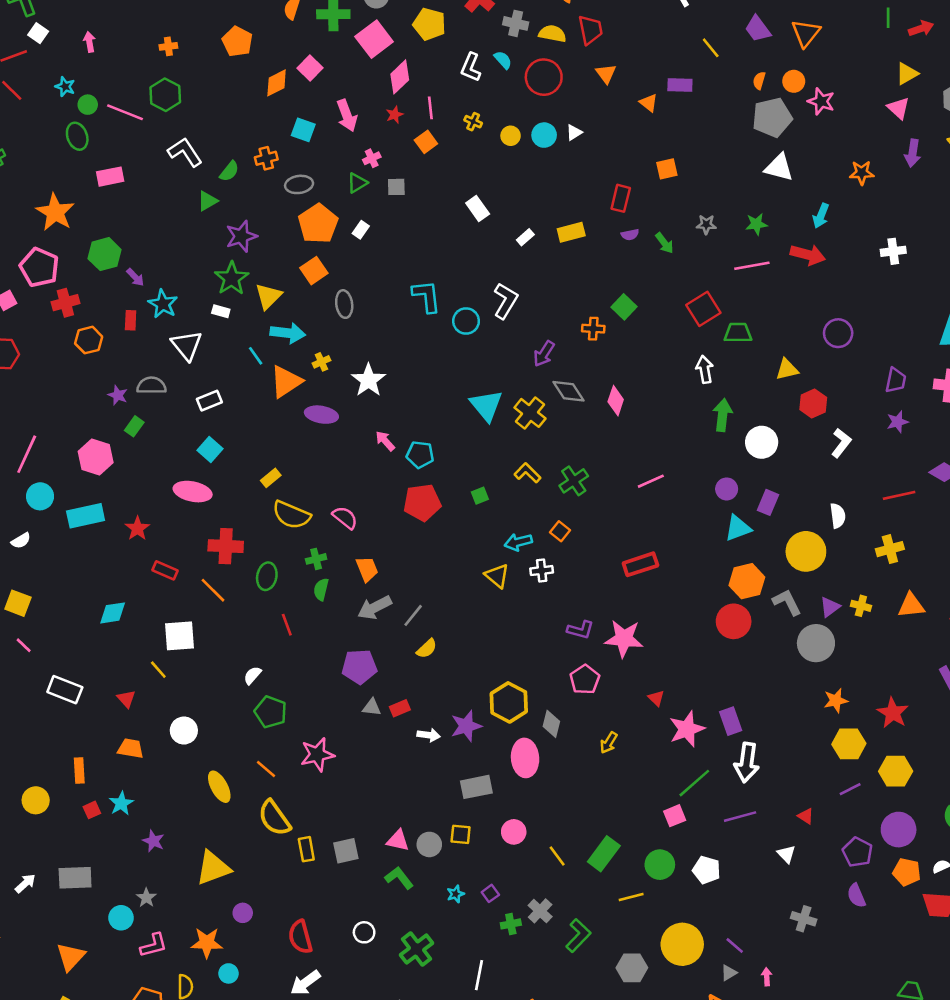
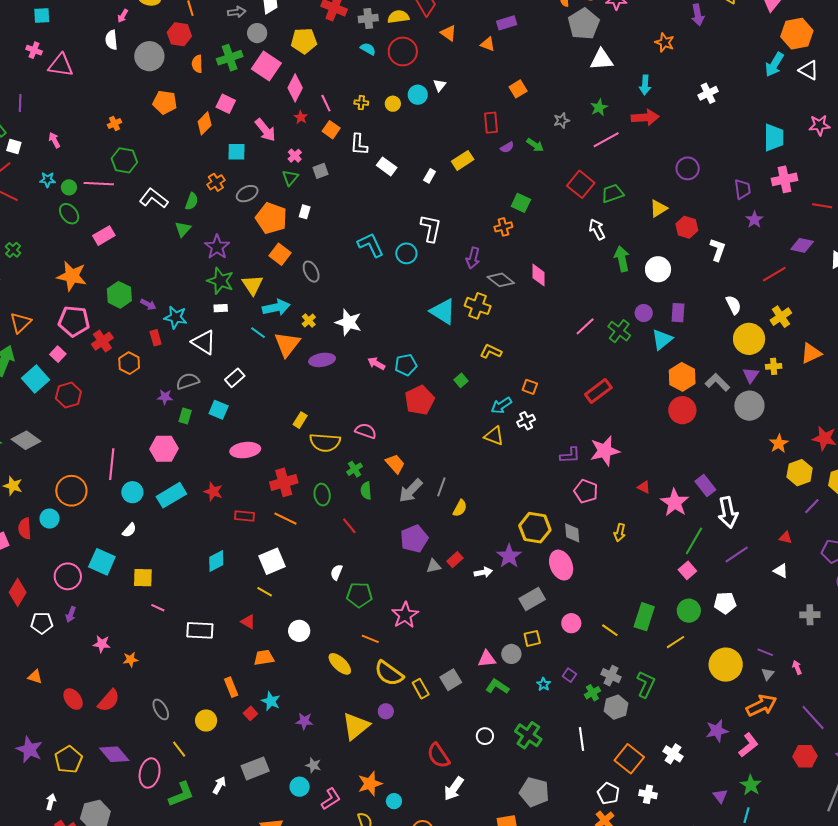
white L-shape: (471, 67) -> (359, 145), moved
orange star: (862, 173) -> (665, 42), turned -30
cyan square: (210, 450) -> (219, 410), moved
green cross: (574, 481) -> (619, 331), moved
yellow circle: (806, 551) -> (749, 339), moved
purple circle: (243, 913) -> (386, 711), moved
gray hexagon: (632, 968) -> (616, 707), moved

